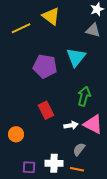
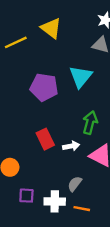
white arrow: (71, 125) -> (71, 146), moved
gray semicircle: (79, 149) -> (75, 184), moved
purple square: (29, 167) -> (26, 196), moved

